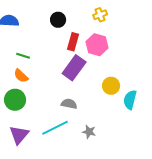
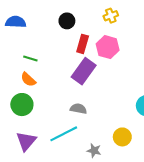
yellow circle: (111, 86) -> (122, 137), moved
gray star: (89, 132) -> (94, 151), moved

